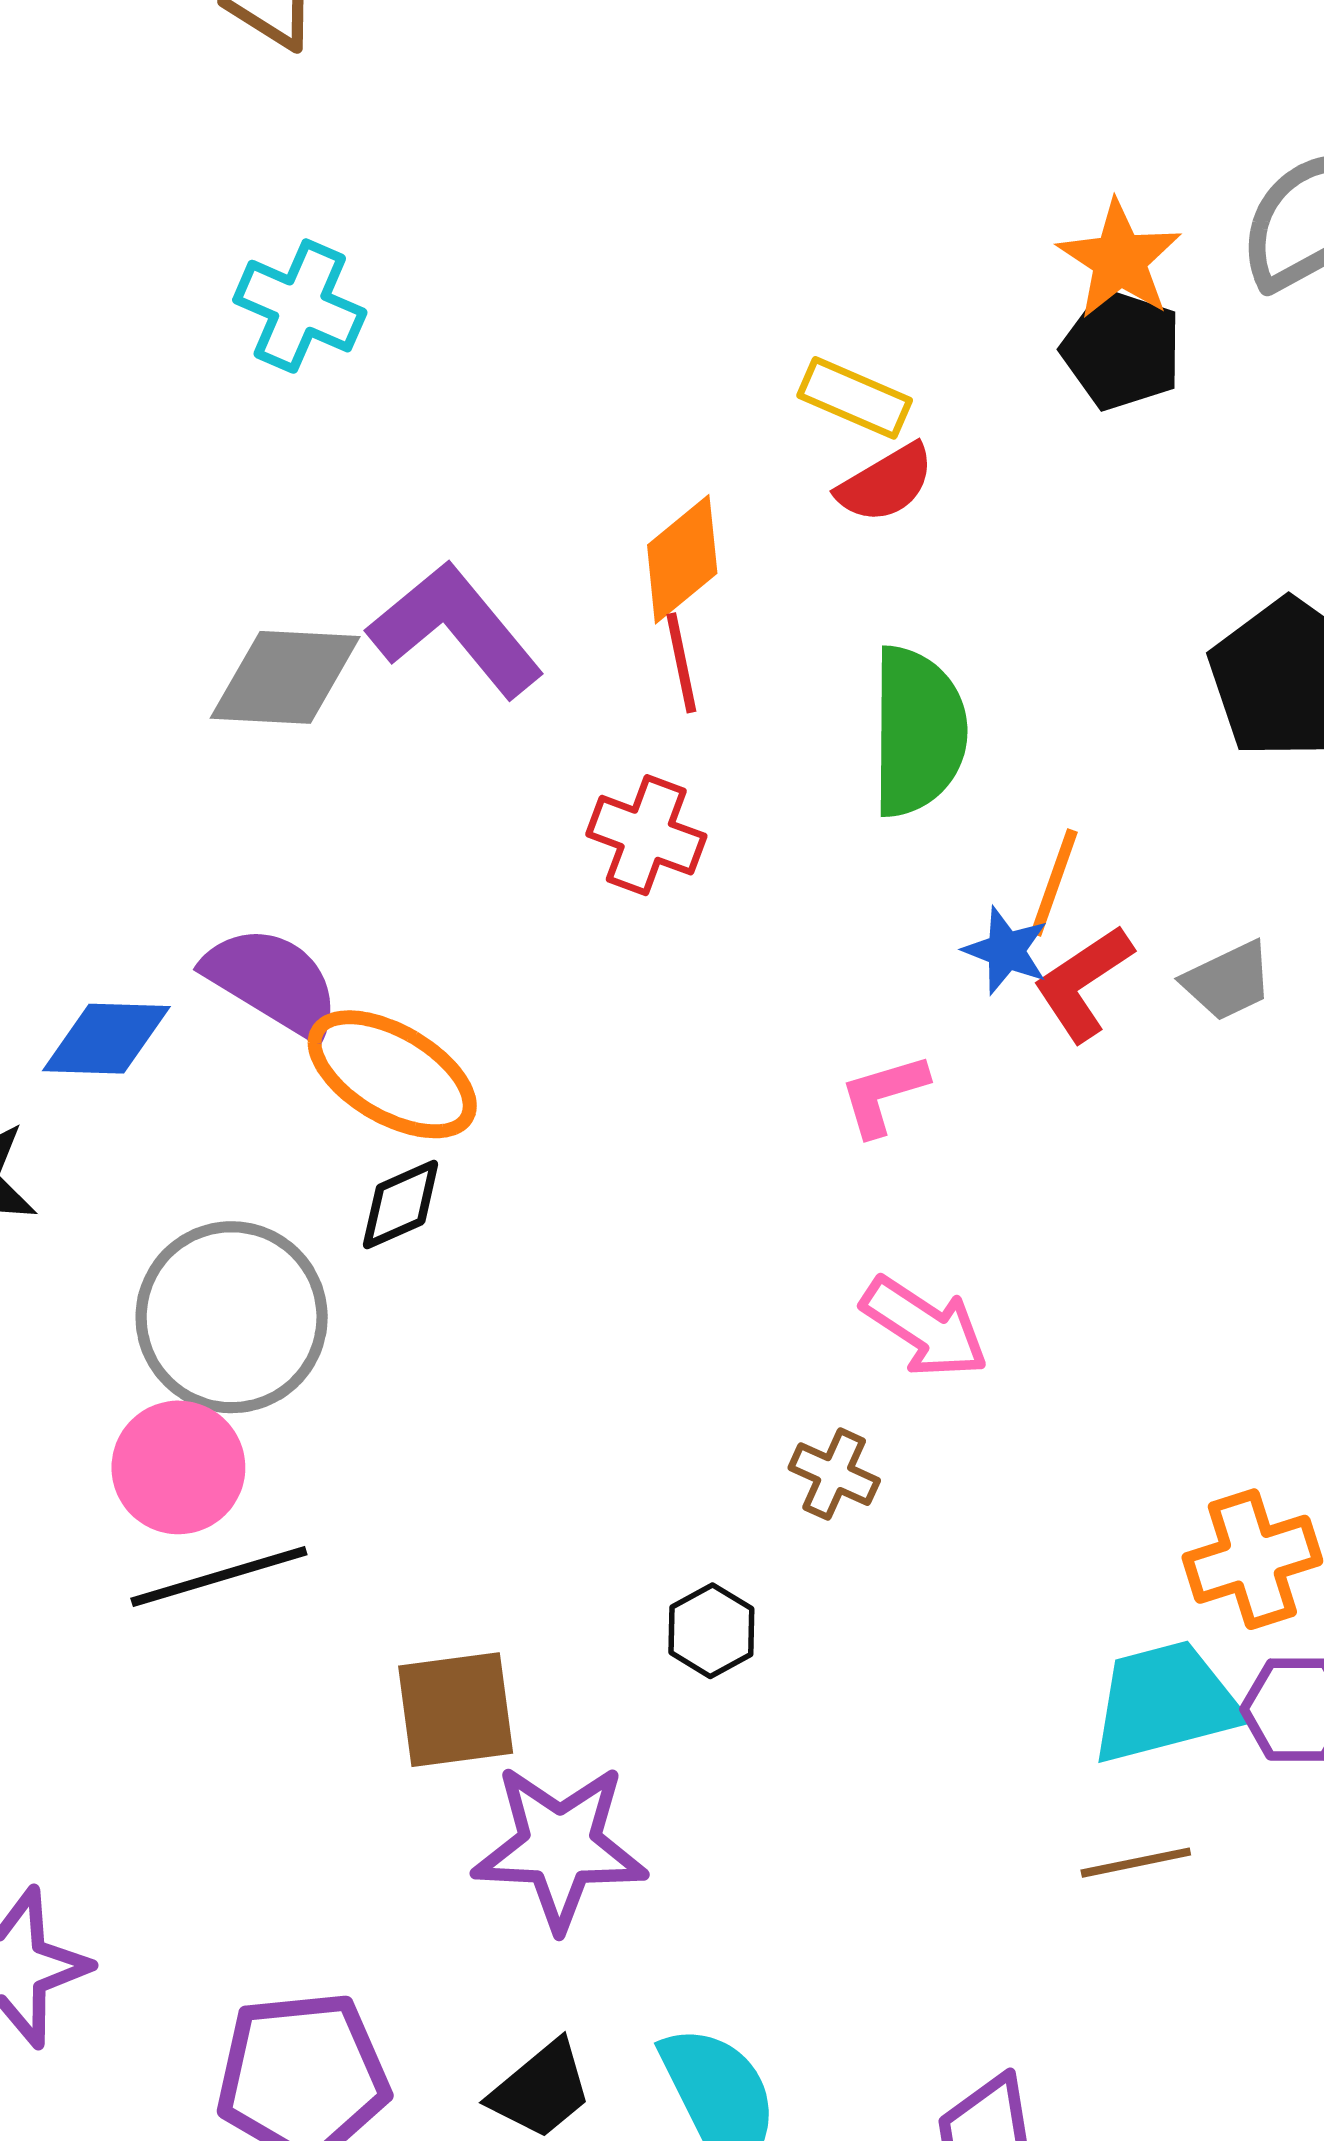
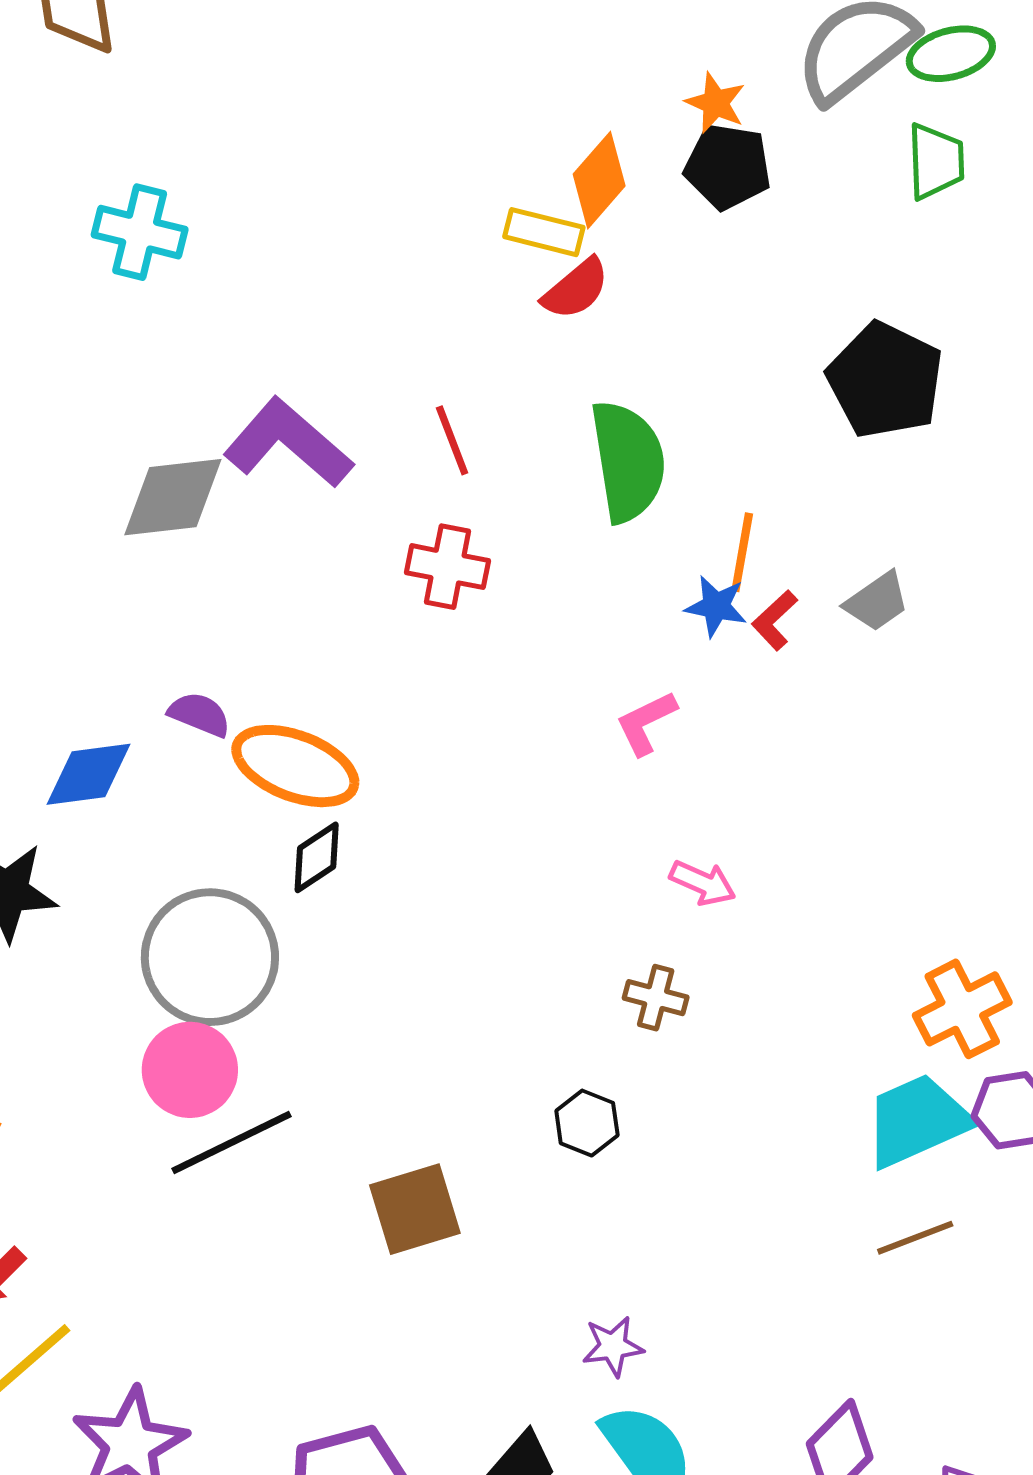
orange star: (1120, 260) -> (715, 103), size x0.7
orange diamond: (682, 559) -> (599, 180), moved
purple semicircle: (272, 982) -> (199, 714), size x0.6
red L-shape: (1083, 983) -> (775, 620), size x0.7
pink arrow: (925, 1327) -> (703, 883), size x0.7
purple star: (560, 1847) -> (613, 1346), moved, size x0.5

